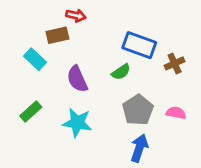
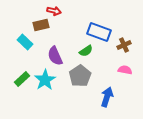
gray pentagon: (138, 110) -> (80, 76), moved
pink semicircle: (176, 113) -> (125, 70), moved
cyan star: (77, 123) -> (45, 80), moved, turned 30
blue arrow: (139, 148) -> (107, 97), moved

